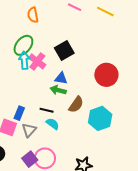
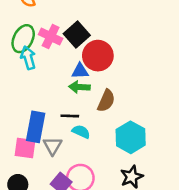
pink cross: (37, 61) -> (51, 36), moved
red circle: (106, 75) -> (98, 56), moved
blue rectangle: (19, 113) -> (36, 127), size x1.6
cyan hexagon: (100, 118) -> (131, 137), moved

